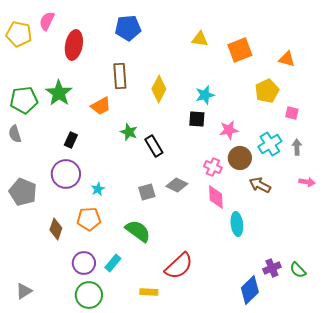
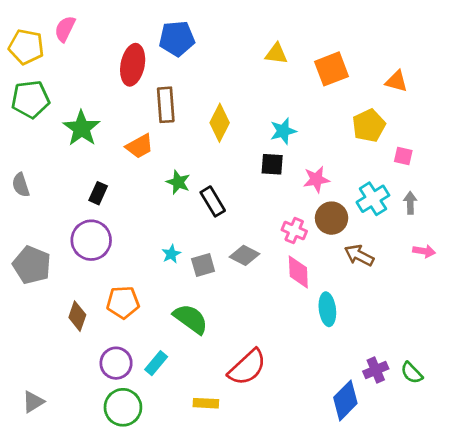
red ellipse: (74, 45) -> (133, 65), moved
green pentagon: (24, 100) -> (30, 99), moved
cyan star: (98, 189) -> (171, 254), moved

